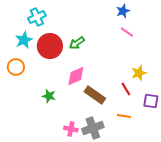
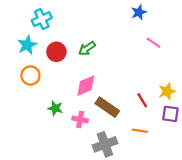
pink line: (127, 32) -> (154, 43), moved
red circle: (50, 46) -> (56, 52), size x0.7
orange circle: (16, 67) -> (30, 75), moved
yellow star: (139, 73) -> (167, 91), moved
pink cross: (71, 129) -> (80, 120), moved

